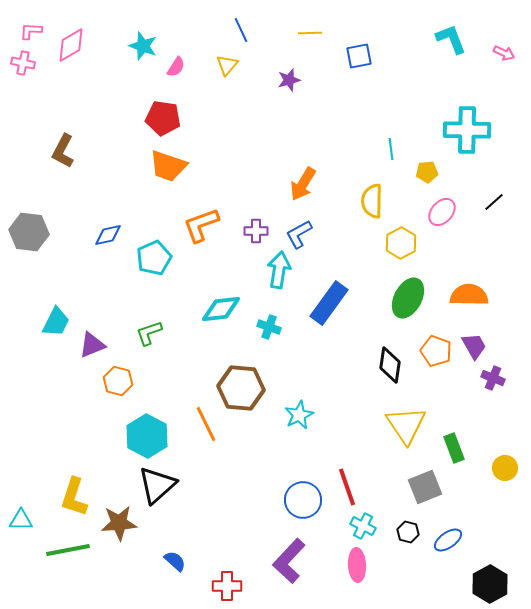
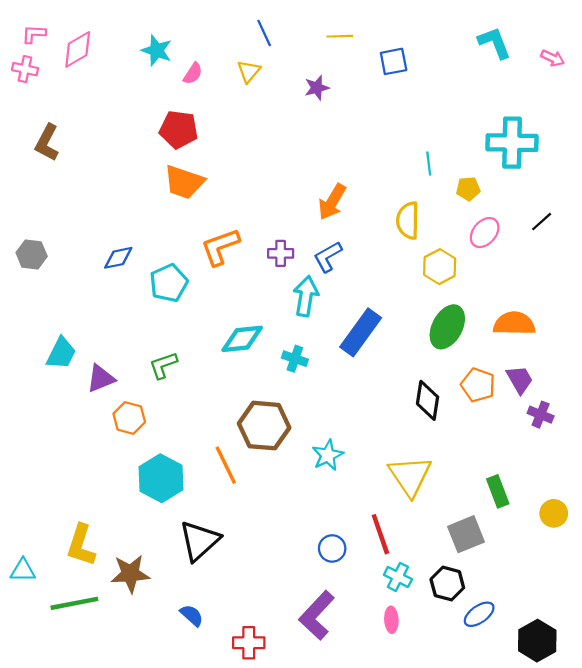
brown L-shape: (63, 151) -> (47, 143), moved
gray hexagon: (29, 232) -> (32, 254), size x0.7
yellow triangle: (406, 425) -> (410, 476), moved
black triangle: (157, 485) -> (199, 541), moved
blue circle: (303, 500) -> (332, 548), size x0.7
black hexagon: (408, 532) -> (447, 584), size x1.4
blue ellipse: (448, 540) -> (479, 614), moved
pink ellipse: (357, 565) -> (391, 620), size x0.7

